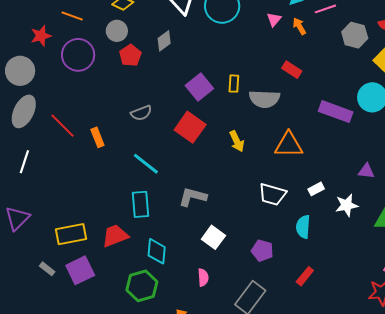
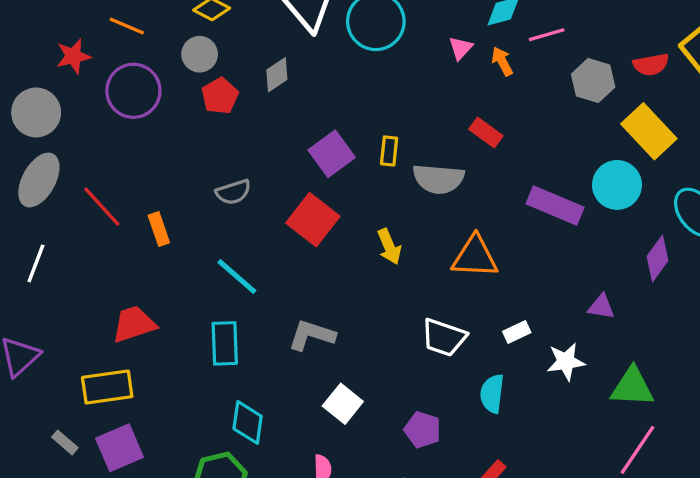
red trapezoid: (115, 236) -> (134, 324), moved

